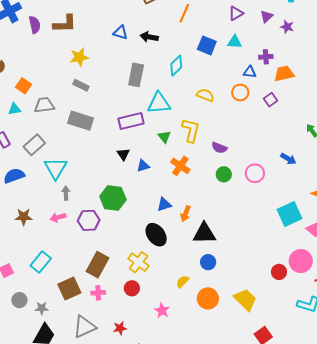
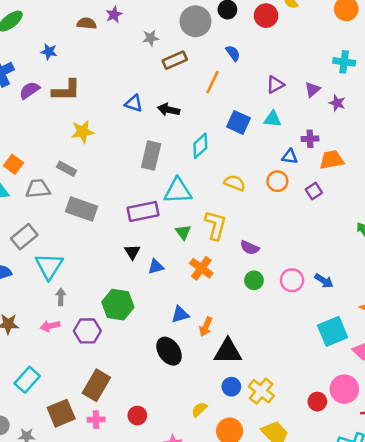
purple semicircle: (35, 25) -> (29, 90), turned -114
gray rectangle: (81, 85) -> (67, 169), moved
blue arrow: (288, 159) -> (324, 281), moved
yellow cross: (139, 262) -> (261, 391), moved

